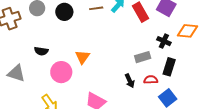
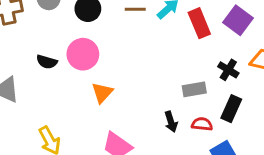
orange triangle: (83, 57) -> (102, 93), moved
pink circle: (61, 72) -> (83, 54), moved

